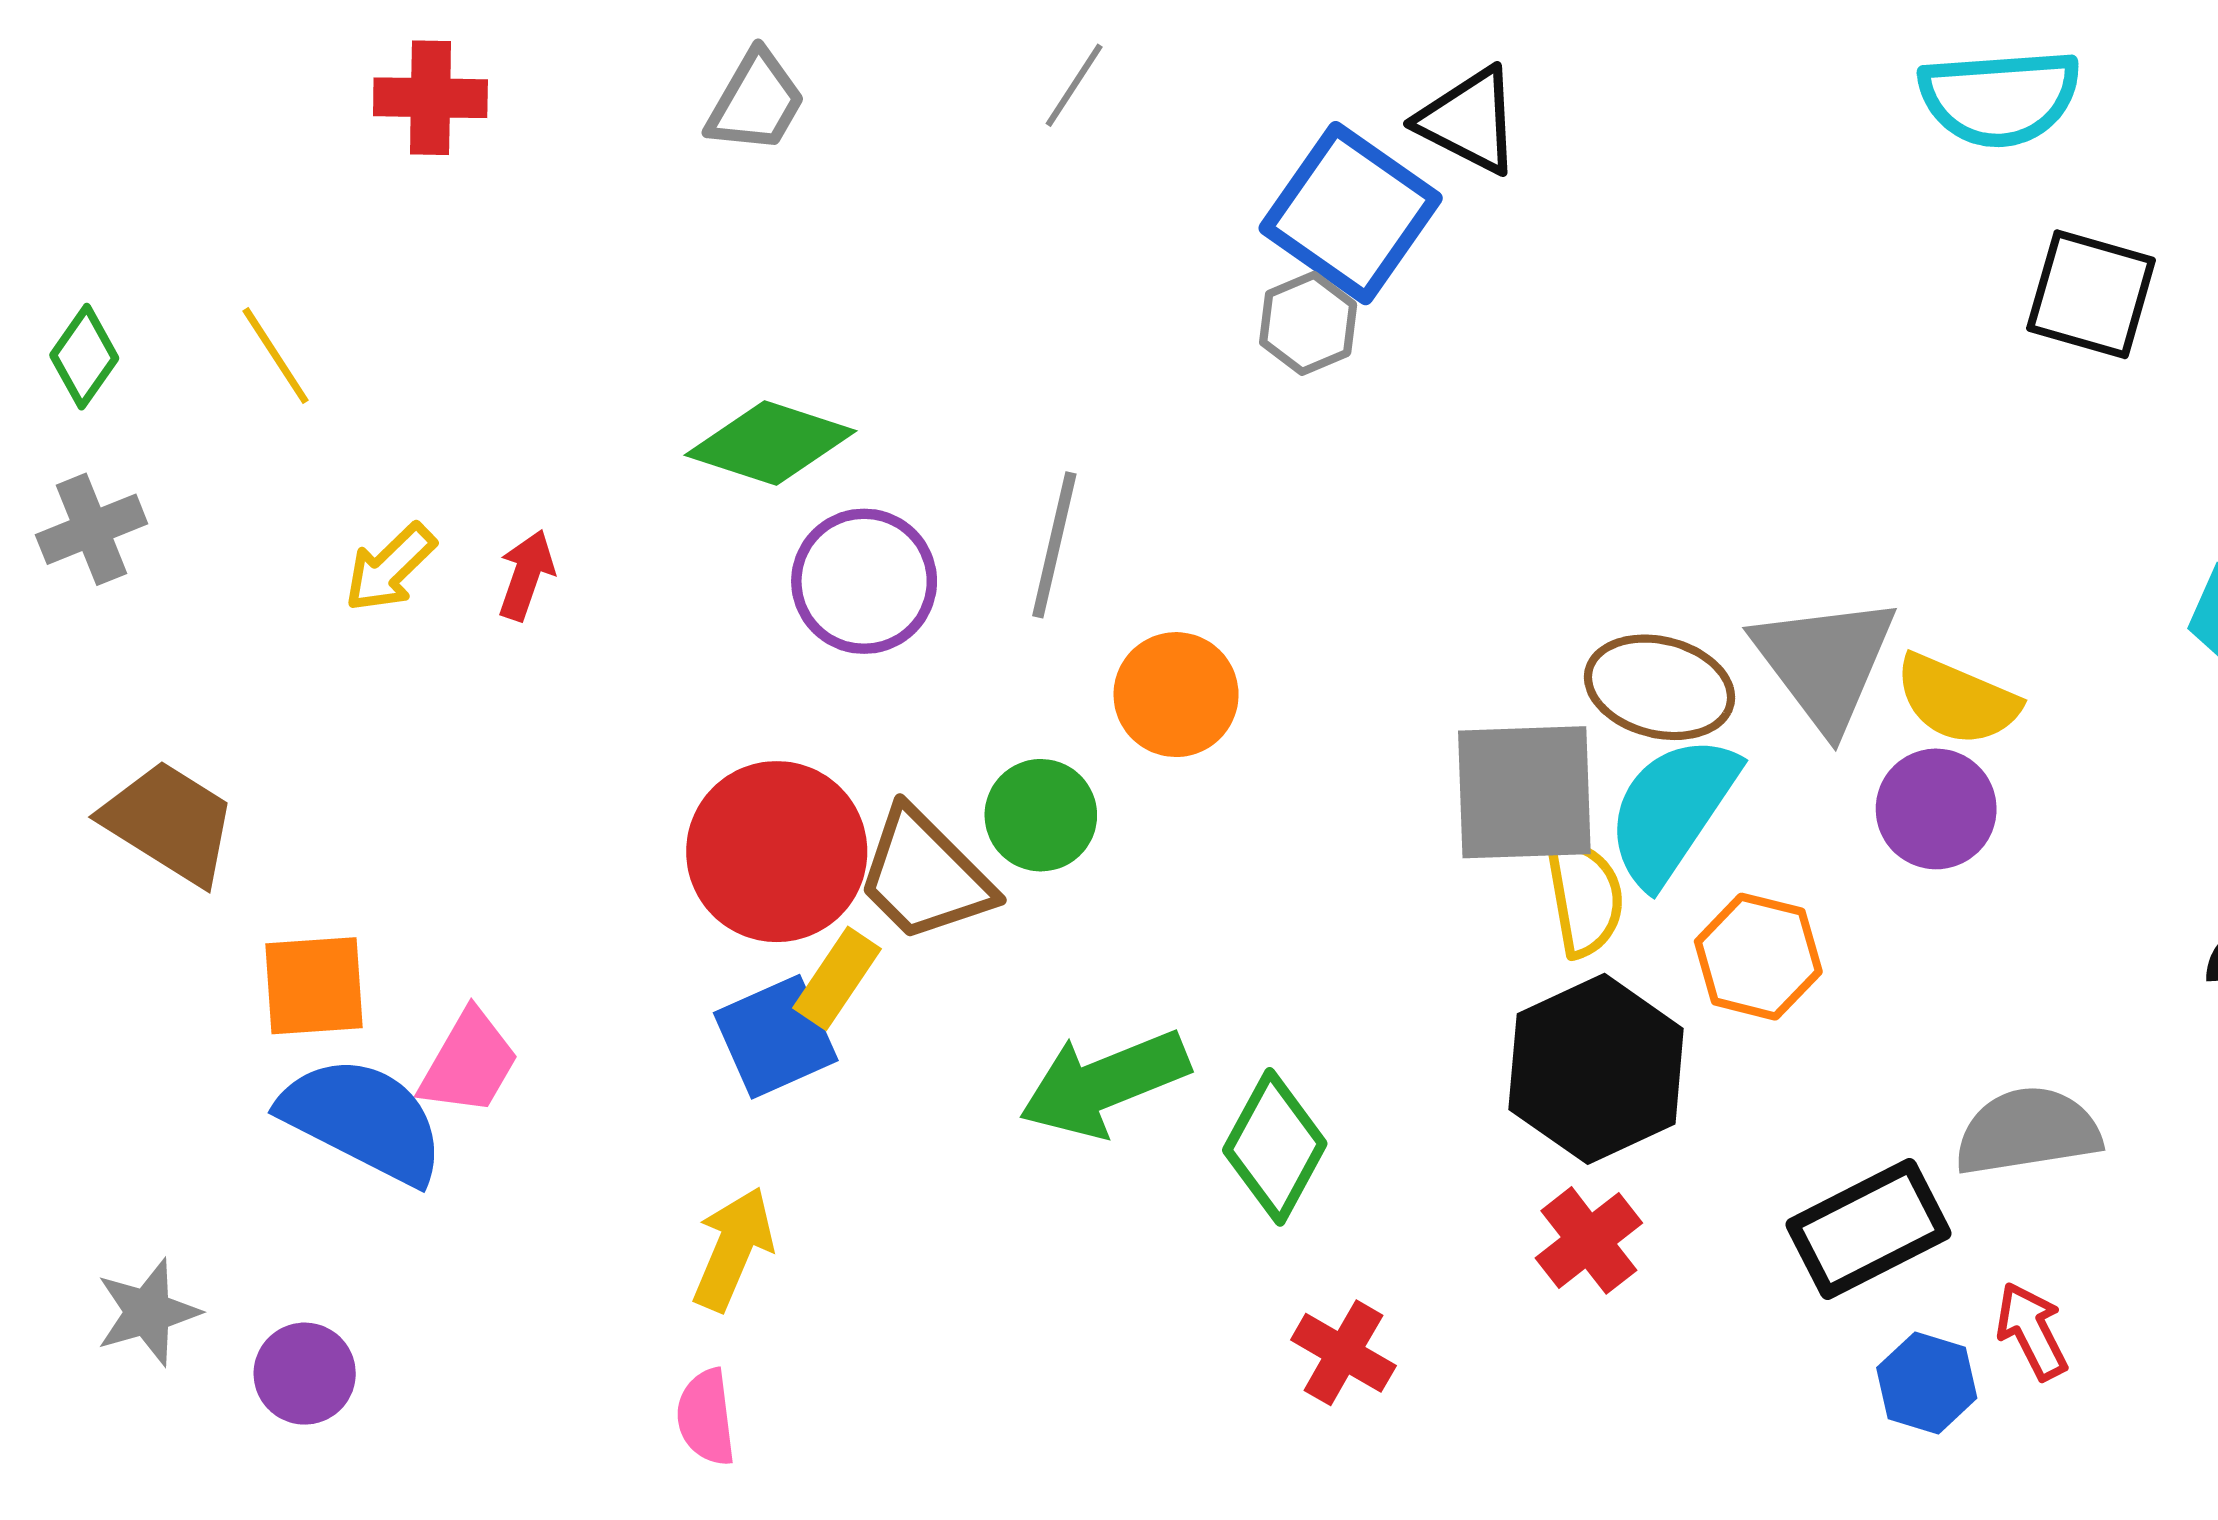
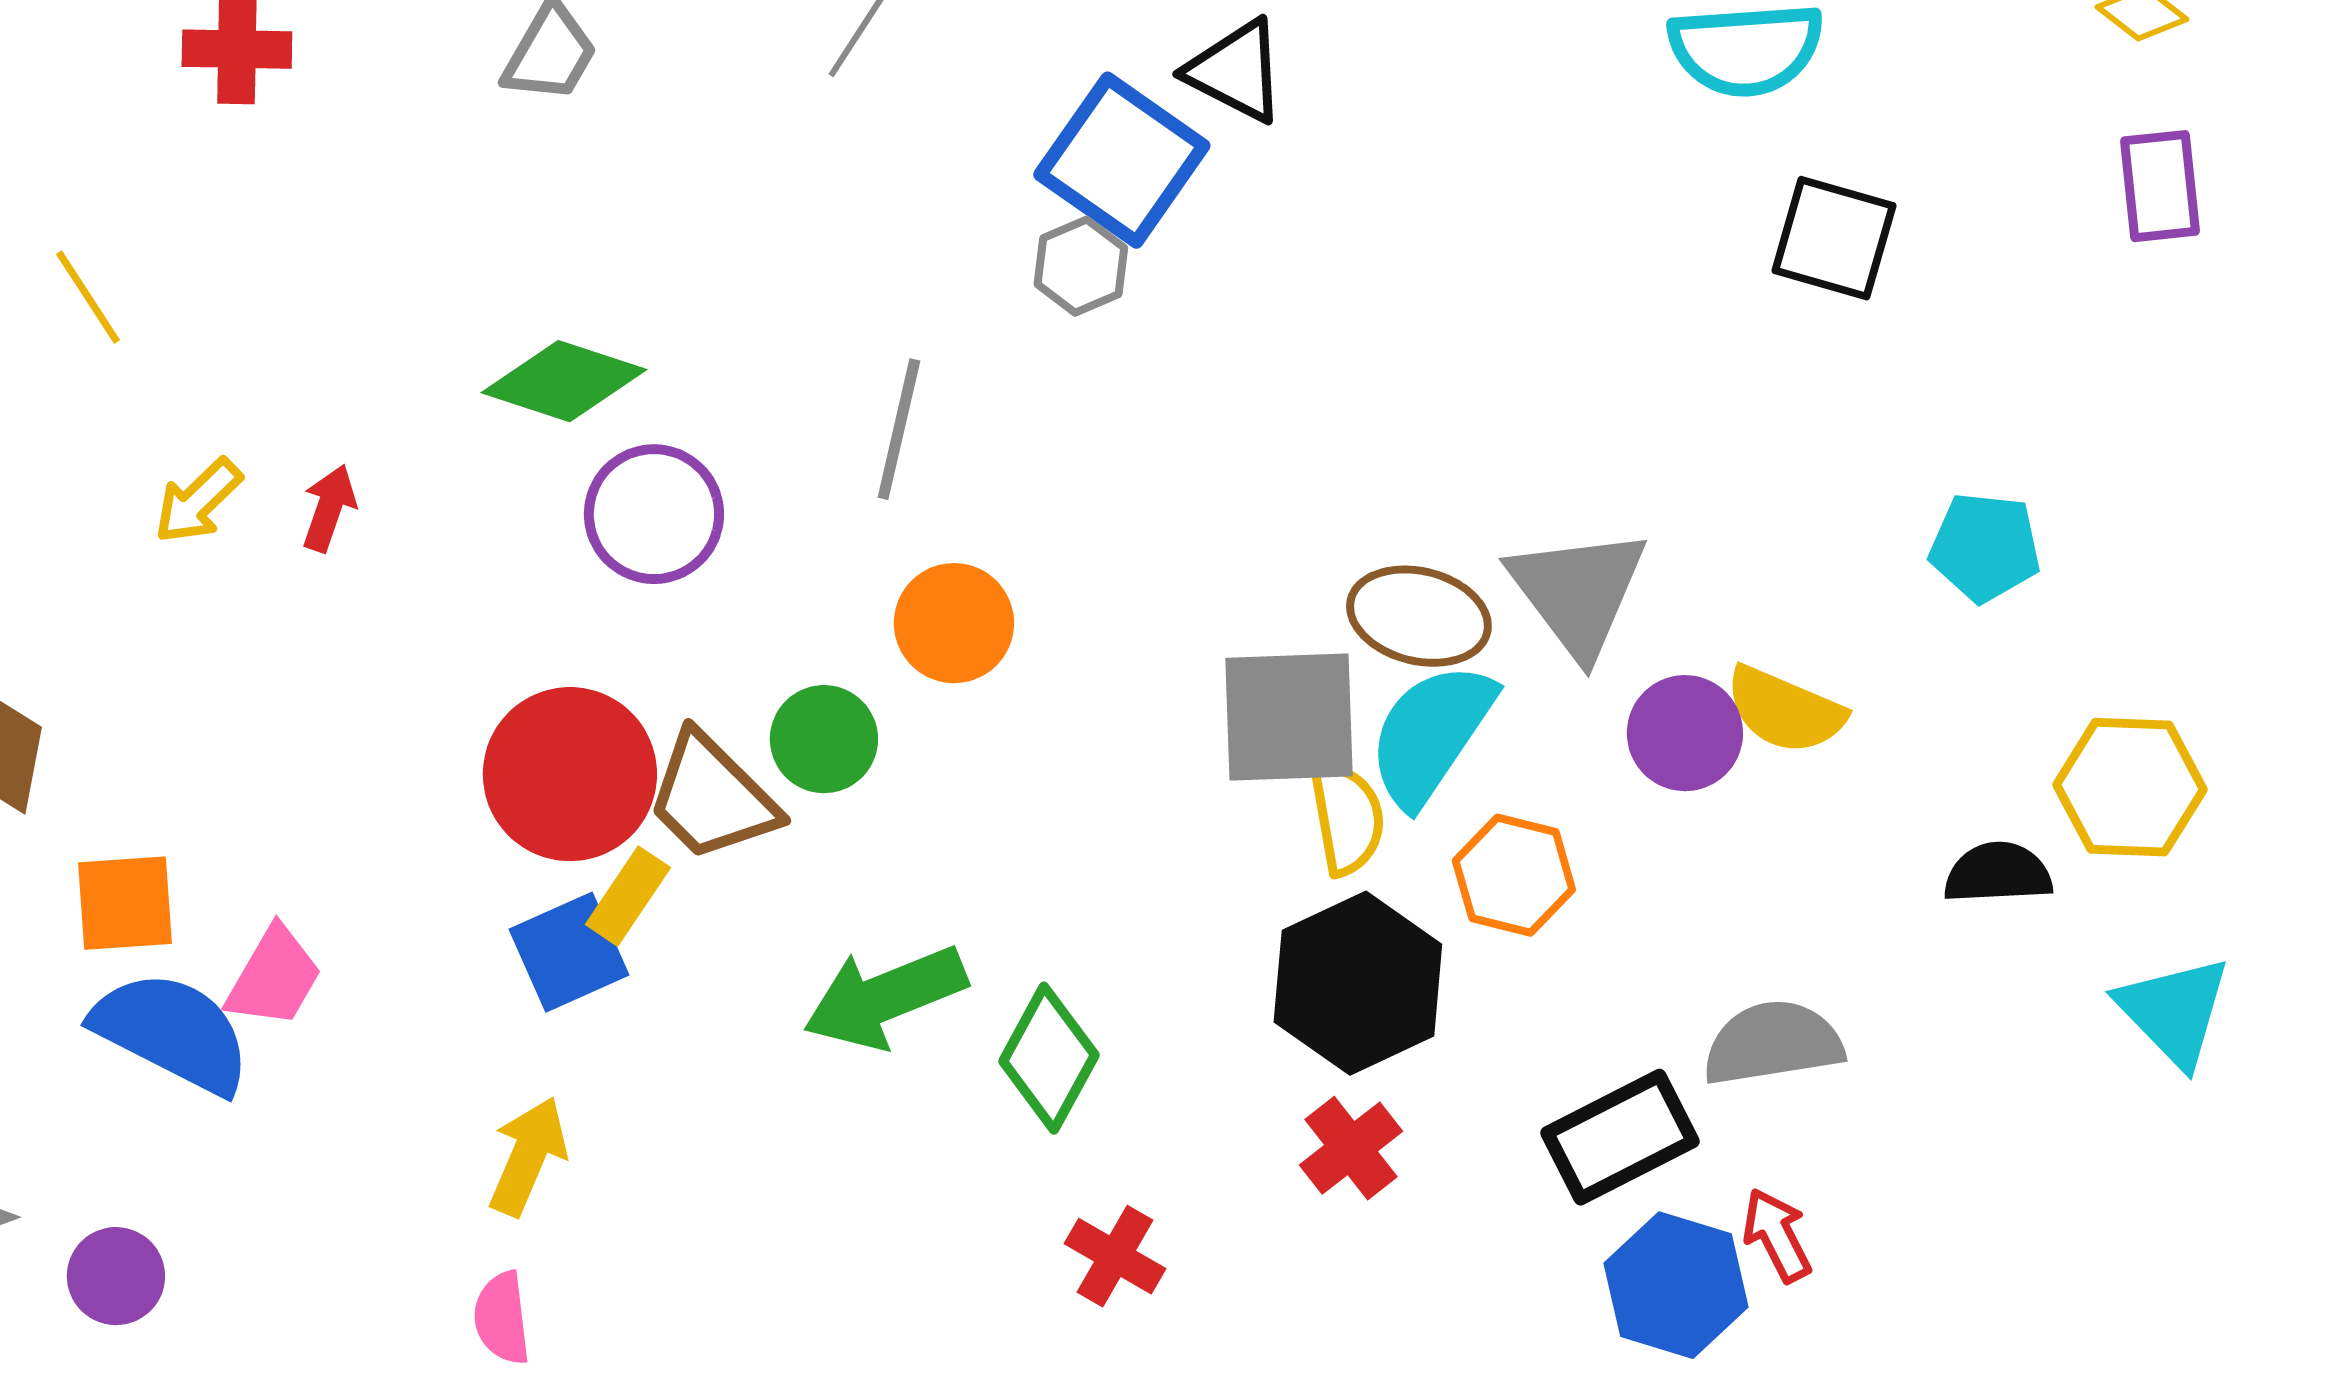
gray line: (1054, 545) -> (899, 429), moved
yellow semicircle: (1957, 700) -> (1785, 710), moved
blue hexagon: (1927, 1383) -> (1676, 1285), size x1.5

